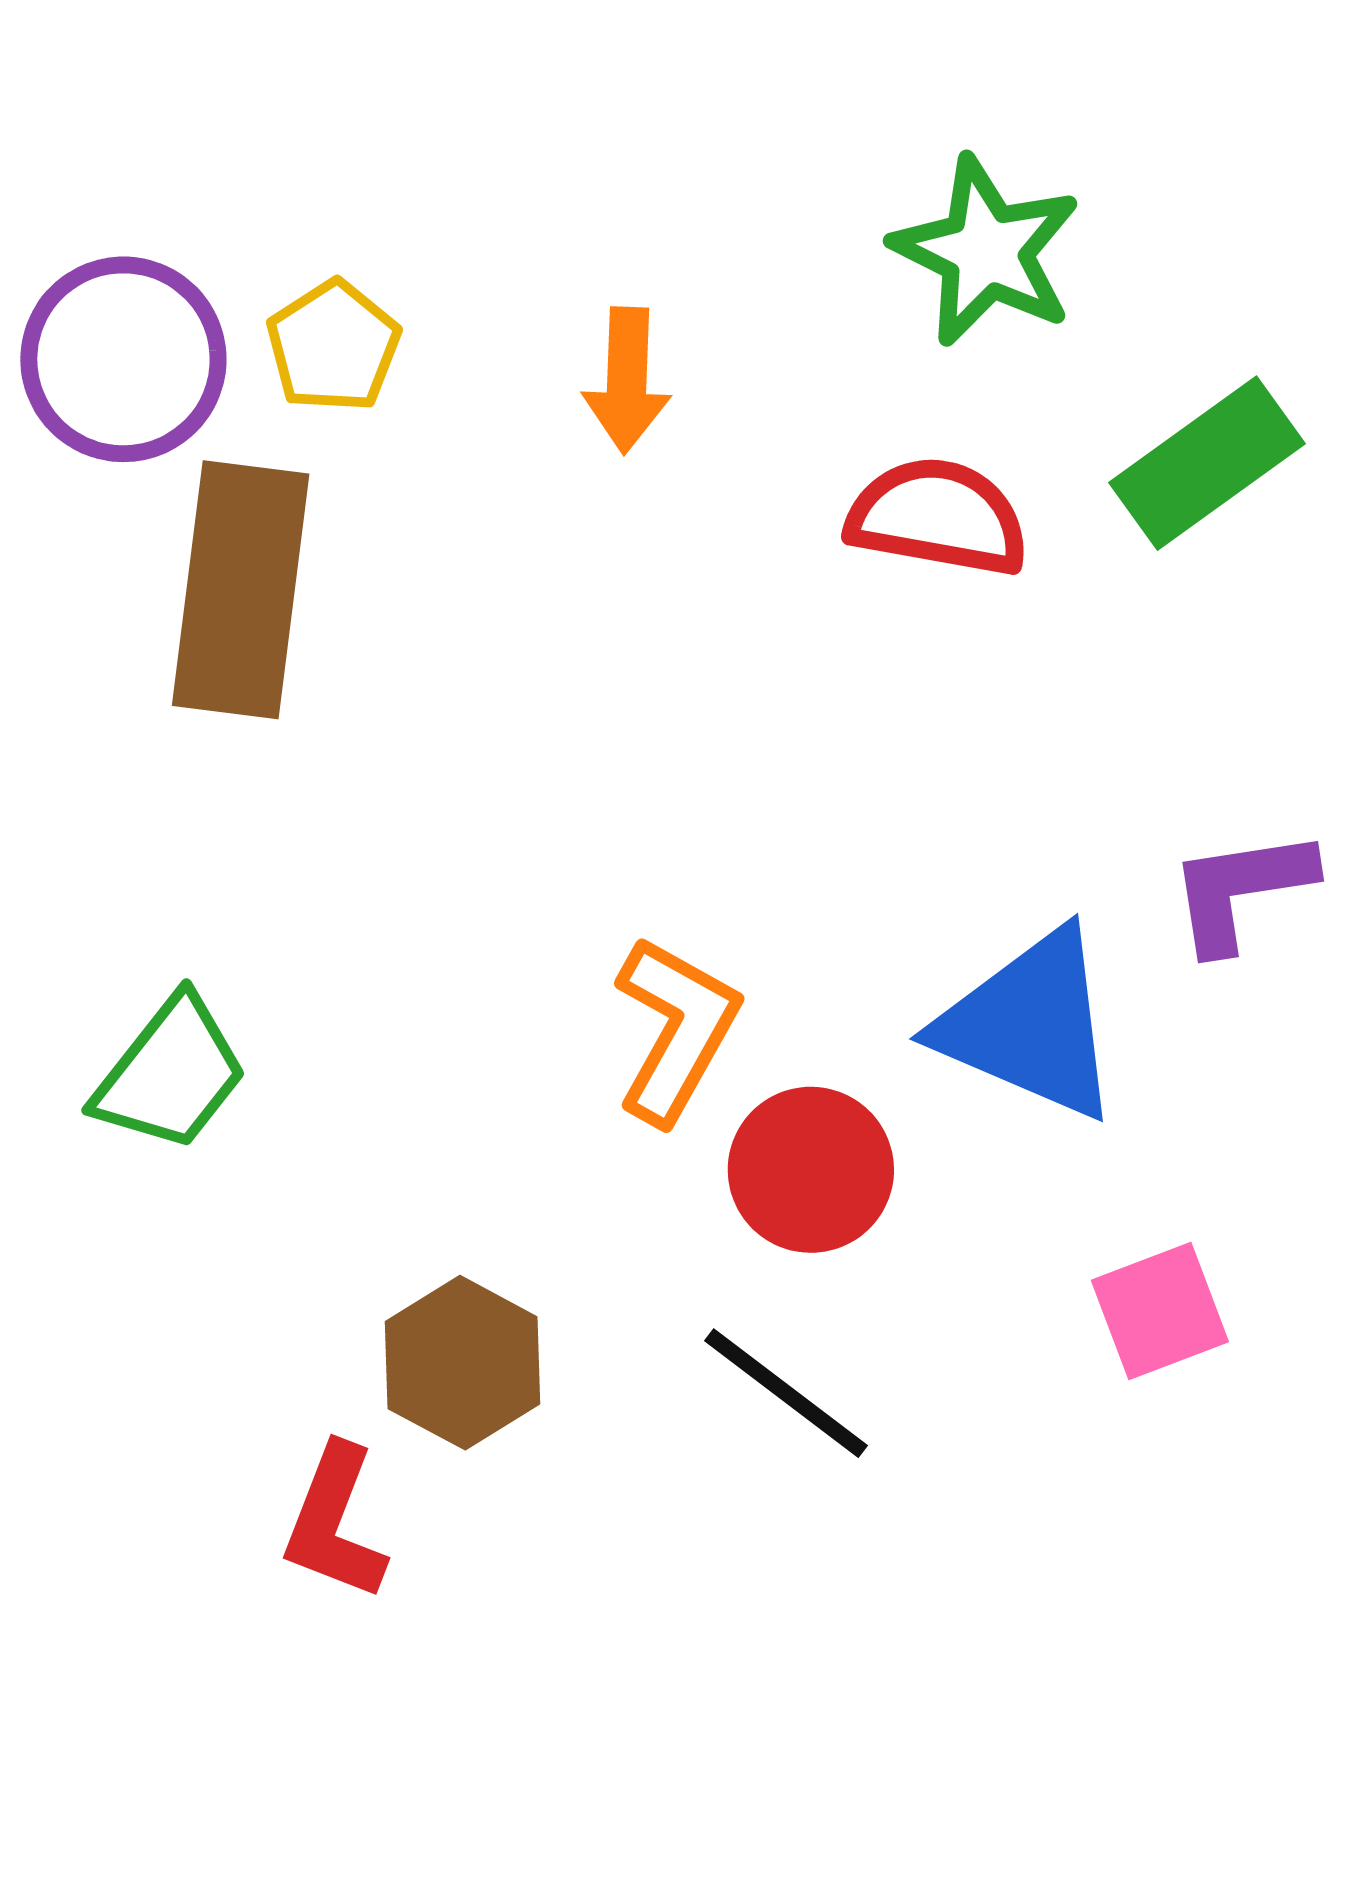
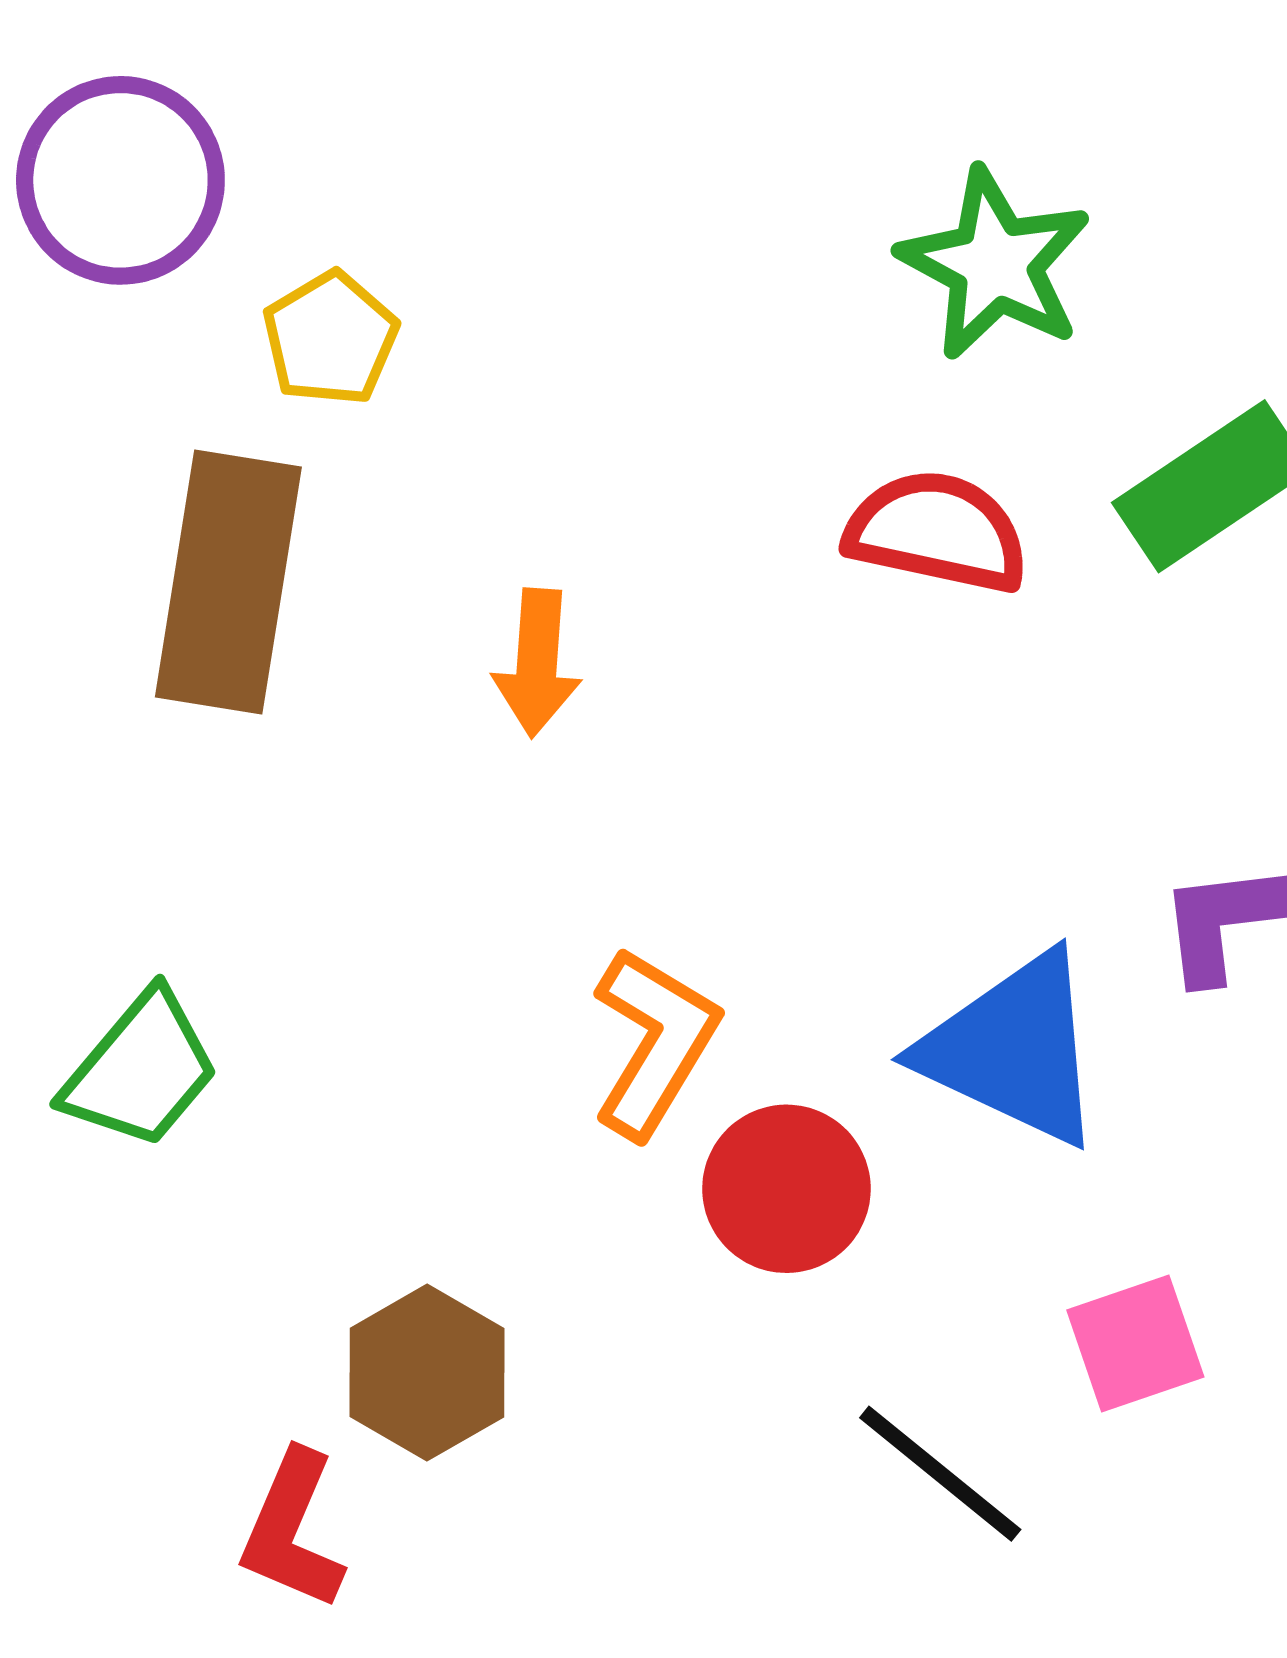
purple circle: (123, 359) -> (120, 180), moved
orange arrow: (627, 380) -> (537, 663), moved
black line: (786, 1393) -> (940, 1474), moved

